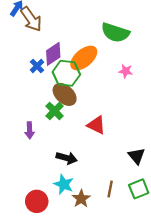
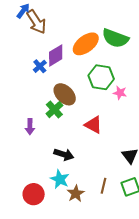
orange ellipse: (84, 58) -> (86, 44), moved
pink star: (126, 71) -> (120, 93), moved
green hexagon: (66, 73) -> (101, 77), moved

